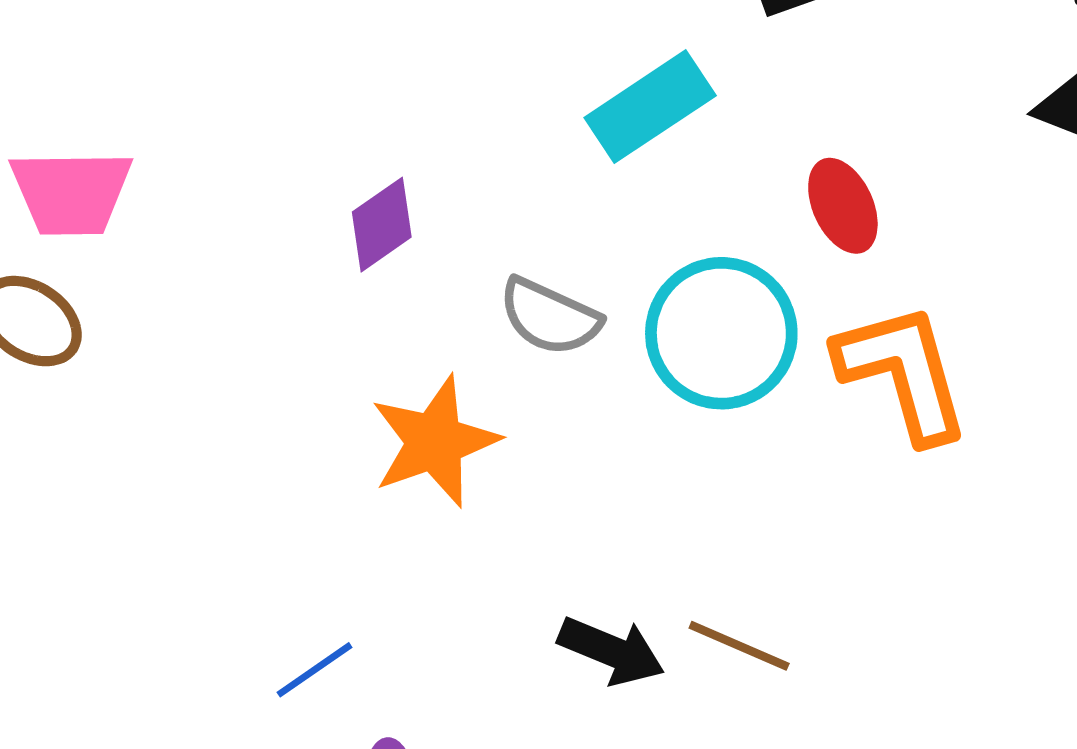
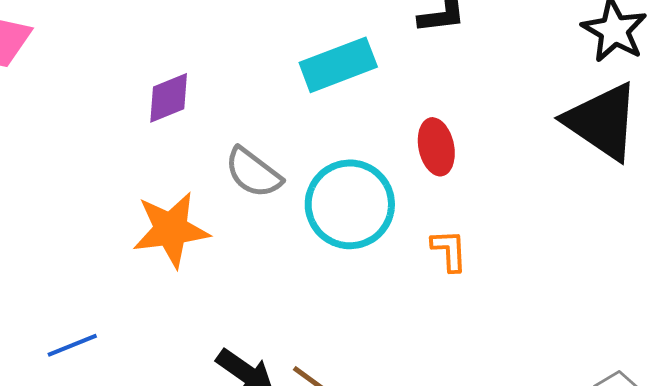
orange L-shape: (903, 372) -> (449, 250), size x0.5

